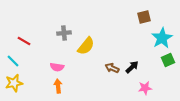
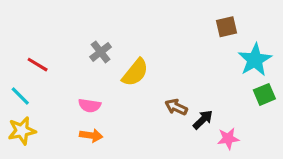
gray cross: (64, 33) -> (101, 52), turned -32
black arrow: (132, 67) -> (203, 120), moved
orange arrow: (58, 86) -> (91, 135), turned 104

